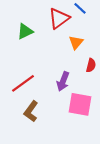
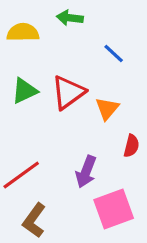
red triangle: (59, 18) -> (68, 92), moved
pink square: (80, 104) -> (114, 209), turned -30

